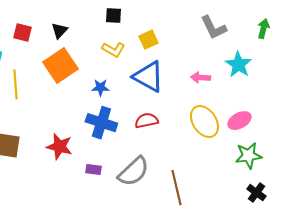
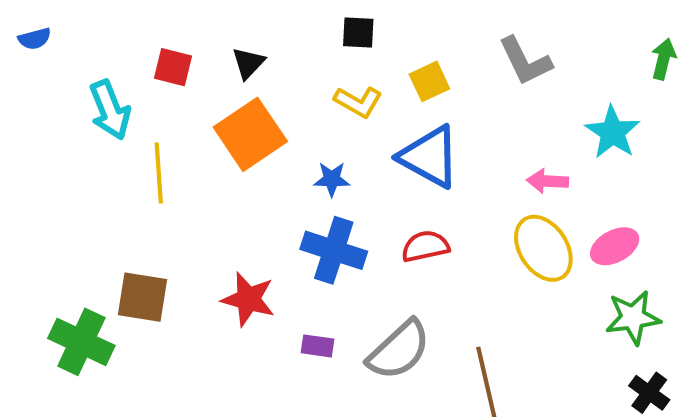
gray L-shape: (213, 28) -> (525, 61), moved
pink arrow: (200, 78) -> (547, 181), moved

